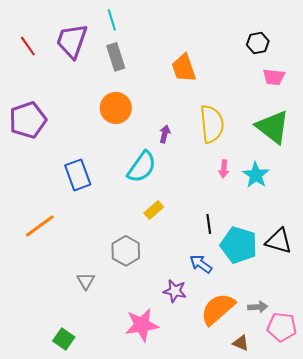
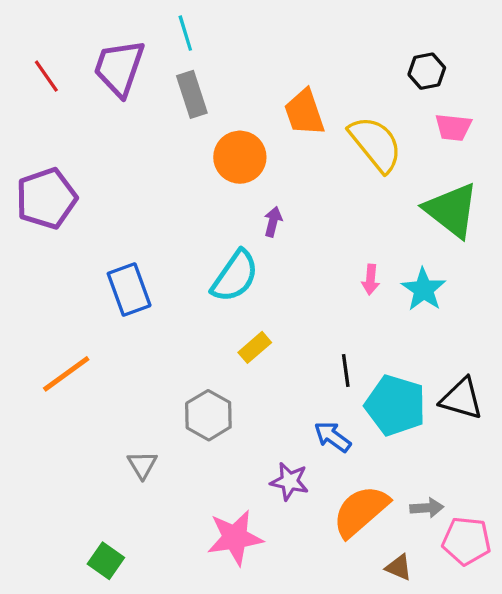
orange circle: (116, 108) -> (240, 157), moved
yellow semicircle: (212, 124) -> (376, 144), moved, turned -33

